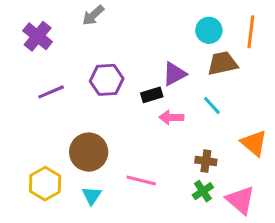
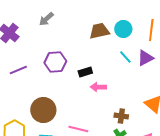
brown trapezoid: (222, 63) -> (99, 31), moved
purple triangle: (174, 74) -> (145, 58), moved
cyan line: (212, 105) -> (125, 57), moved

